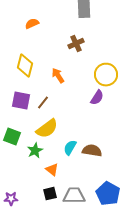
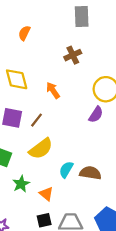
orange semicircle: (32, 24) -> (24, 33), turned -40
yellow diamond: (25, 66) -> (17, 79), turned -30
green star: (35, 151) -> (21, 184), moved

